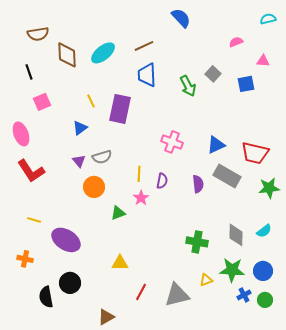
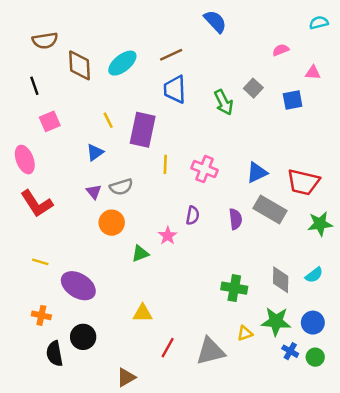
yellow line: (139, 174) -> (165, 164), moved
orange cross: (25, 259) -> (41, 315), moved
blue cross: (244, 295) -> (290, 351), turned -32

